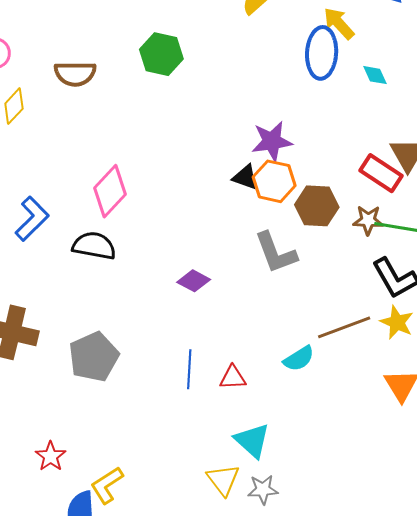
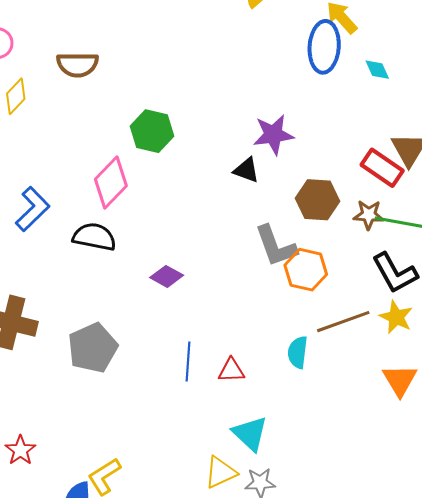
green hexagon: (161, 54) -> (152, 131), moved
orange hexagon: (274, 181) -> (306, 270), moved
purple diamond: (194, 281) -> (167, 276), moved
cyan semicircle: (299, 359) -> (298, 352), turned 128
red star: (51, 456) -> (20, 450), moved
yellow triangle: (223, 480) -> (221, 472), turned 42

